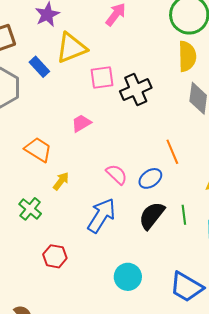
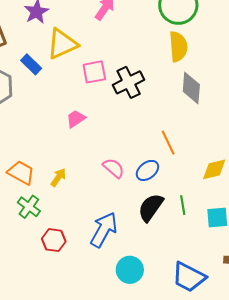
orange trapezoid: (38, 150) -> (21, 173), moved
blue arrow: (101, 216) -> (104, 230), moved
red hexagon: (55, 256) -> (54, 240), moved

